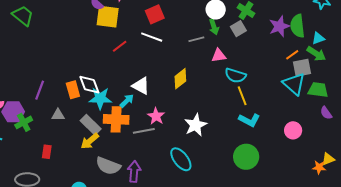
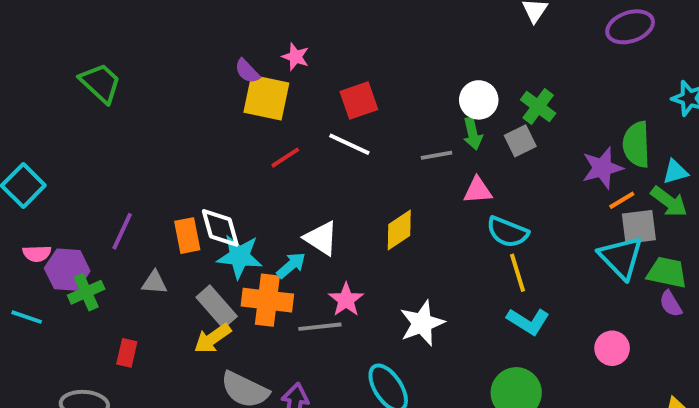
purple star: (279, 26) -> (602, 168), moved
purple semicircle: (326, 113) -> (671, 304), moved

